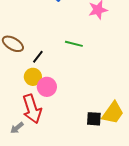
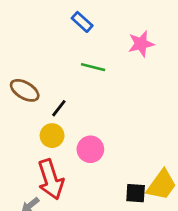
green line: (74, 44) -> (93, 67), moved
pink circle: (47, 87) -> (90, 149), moved

